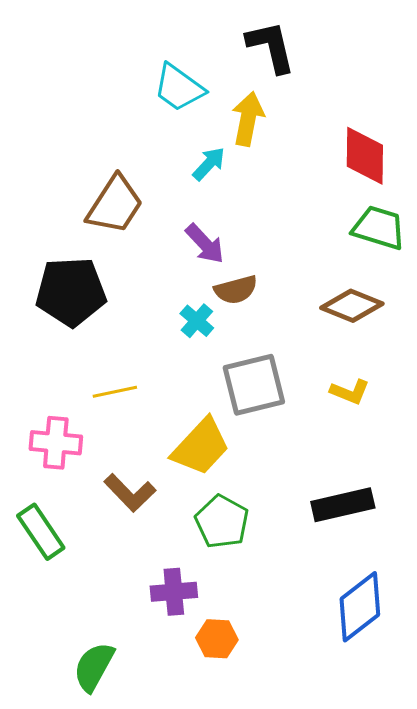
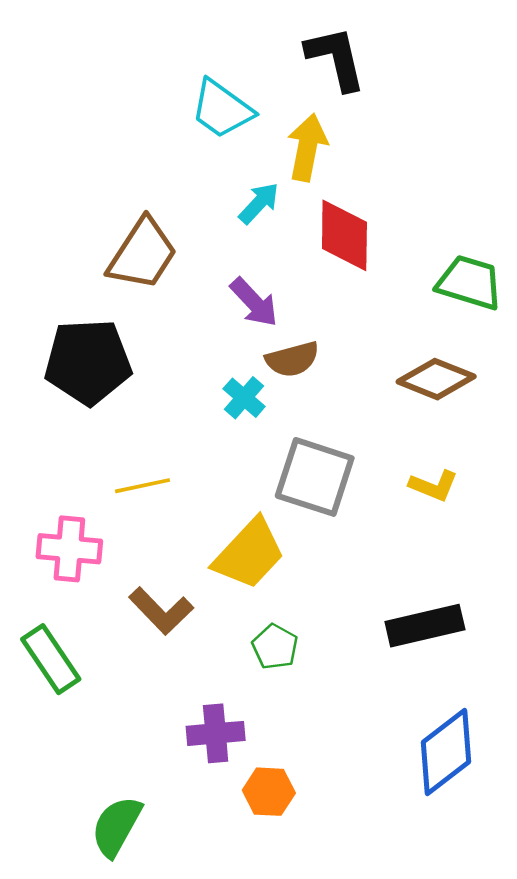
red diamond: (365, 156) -> (344, 235), moved
gray square: (254, 385) -> (315, 477), turned 32
green pentagon: (222, 522) -> (275, 647), size x0.7

